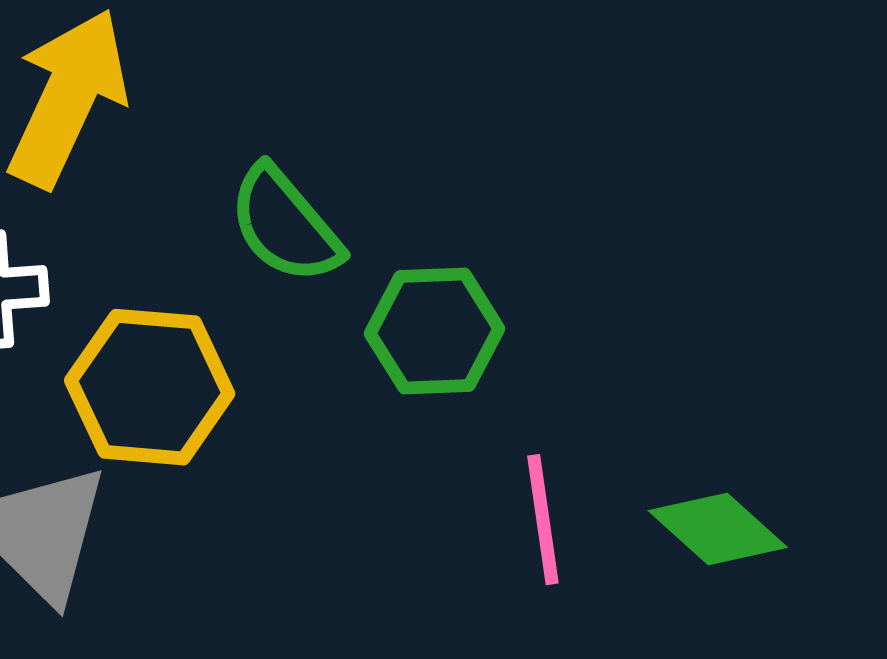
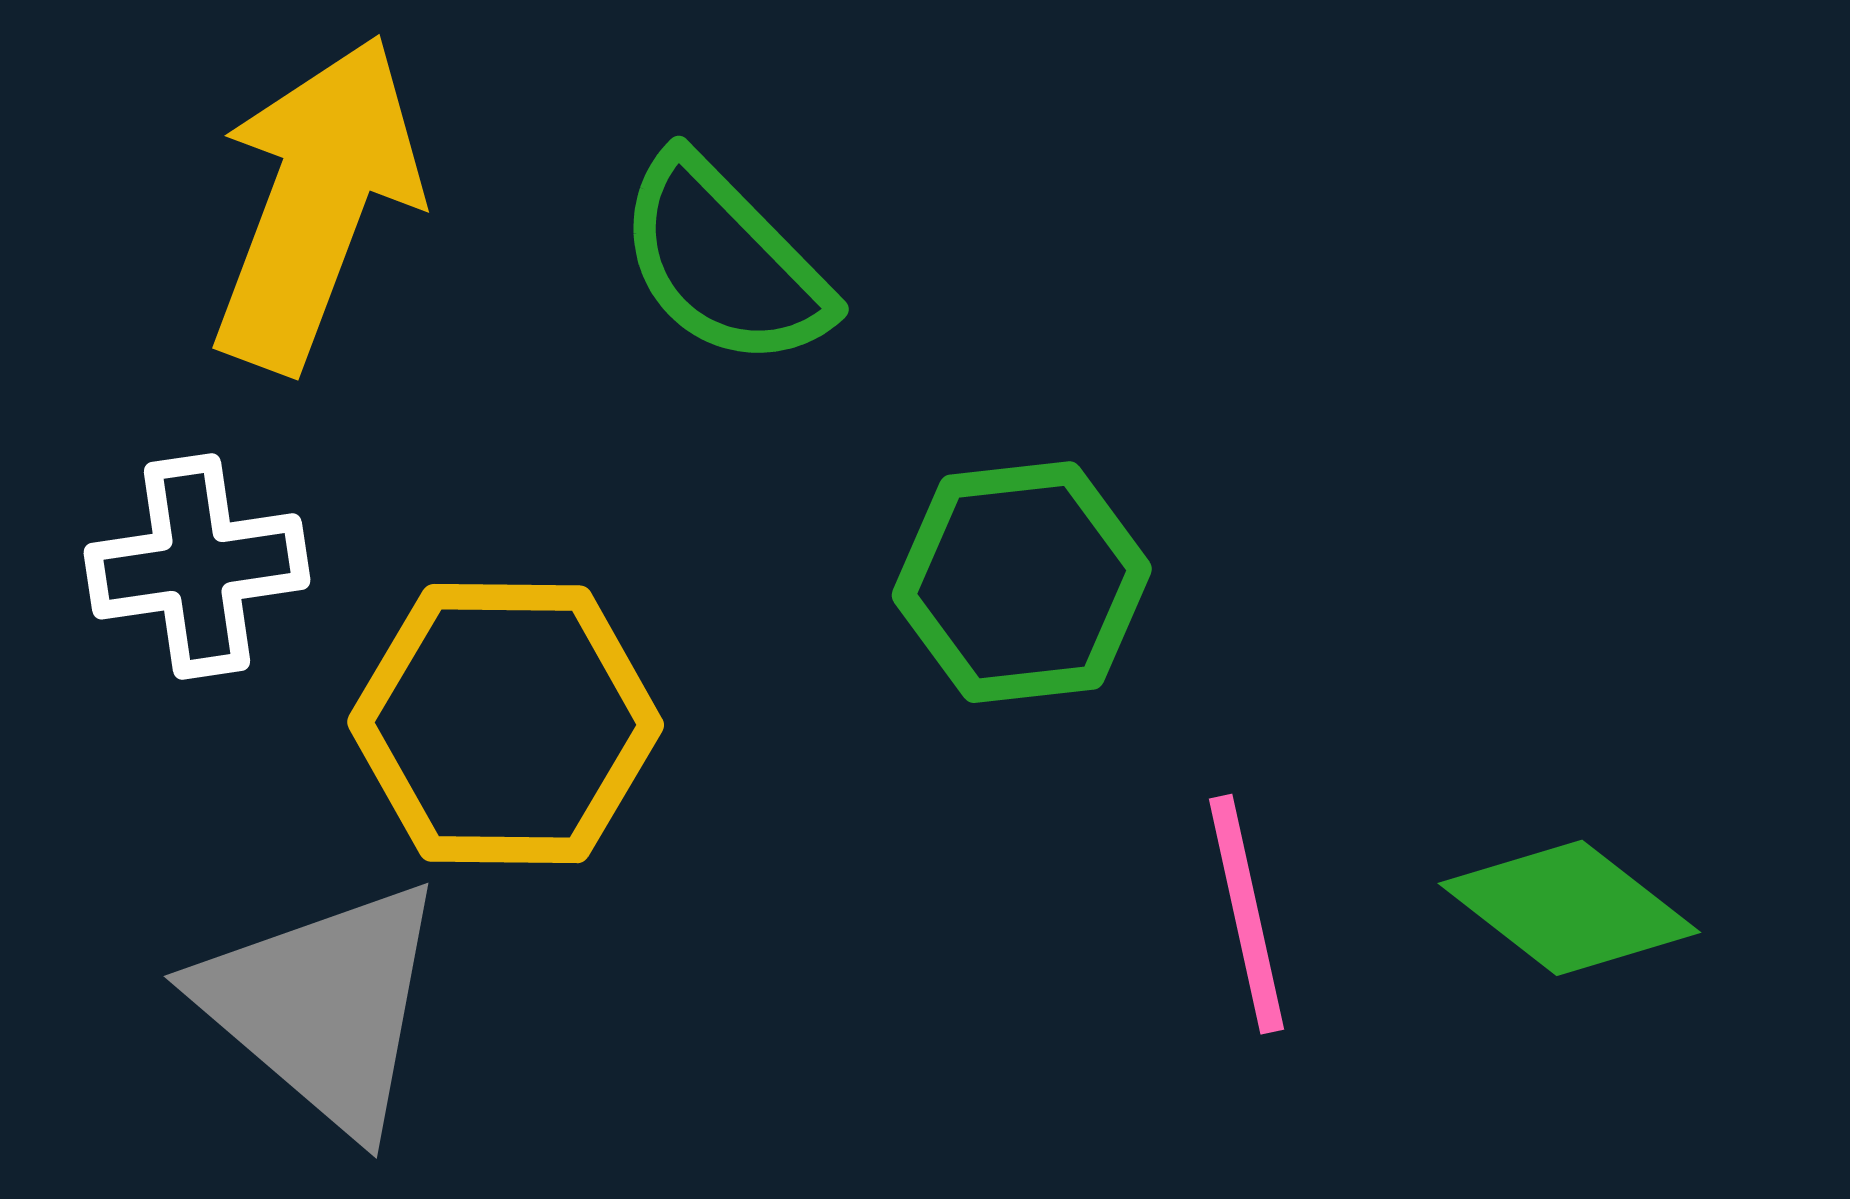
green semicircle: (285, 225) -> (724, 262), moved

